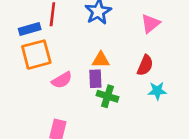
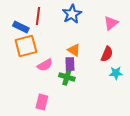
blue rectangle: (30, 29) -> (21, 27), turned 42
orange triangle: (101, 60) -> (74, 50), turned 32
green cross: (108, 96) -> (67, 77), moved

